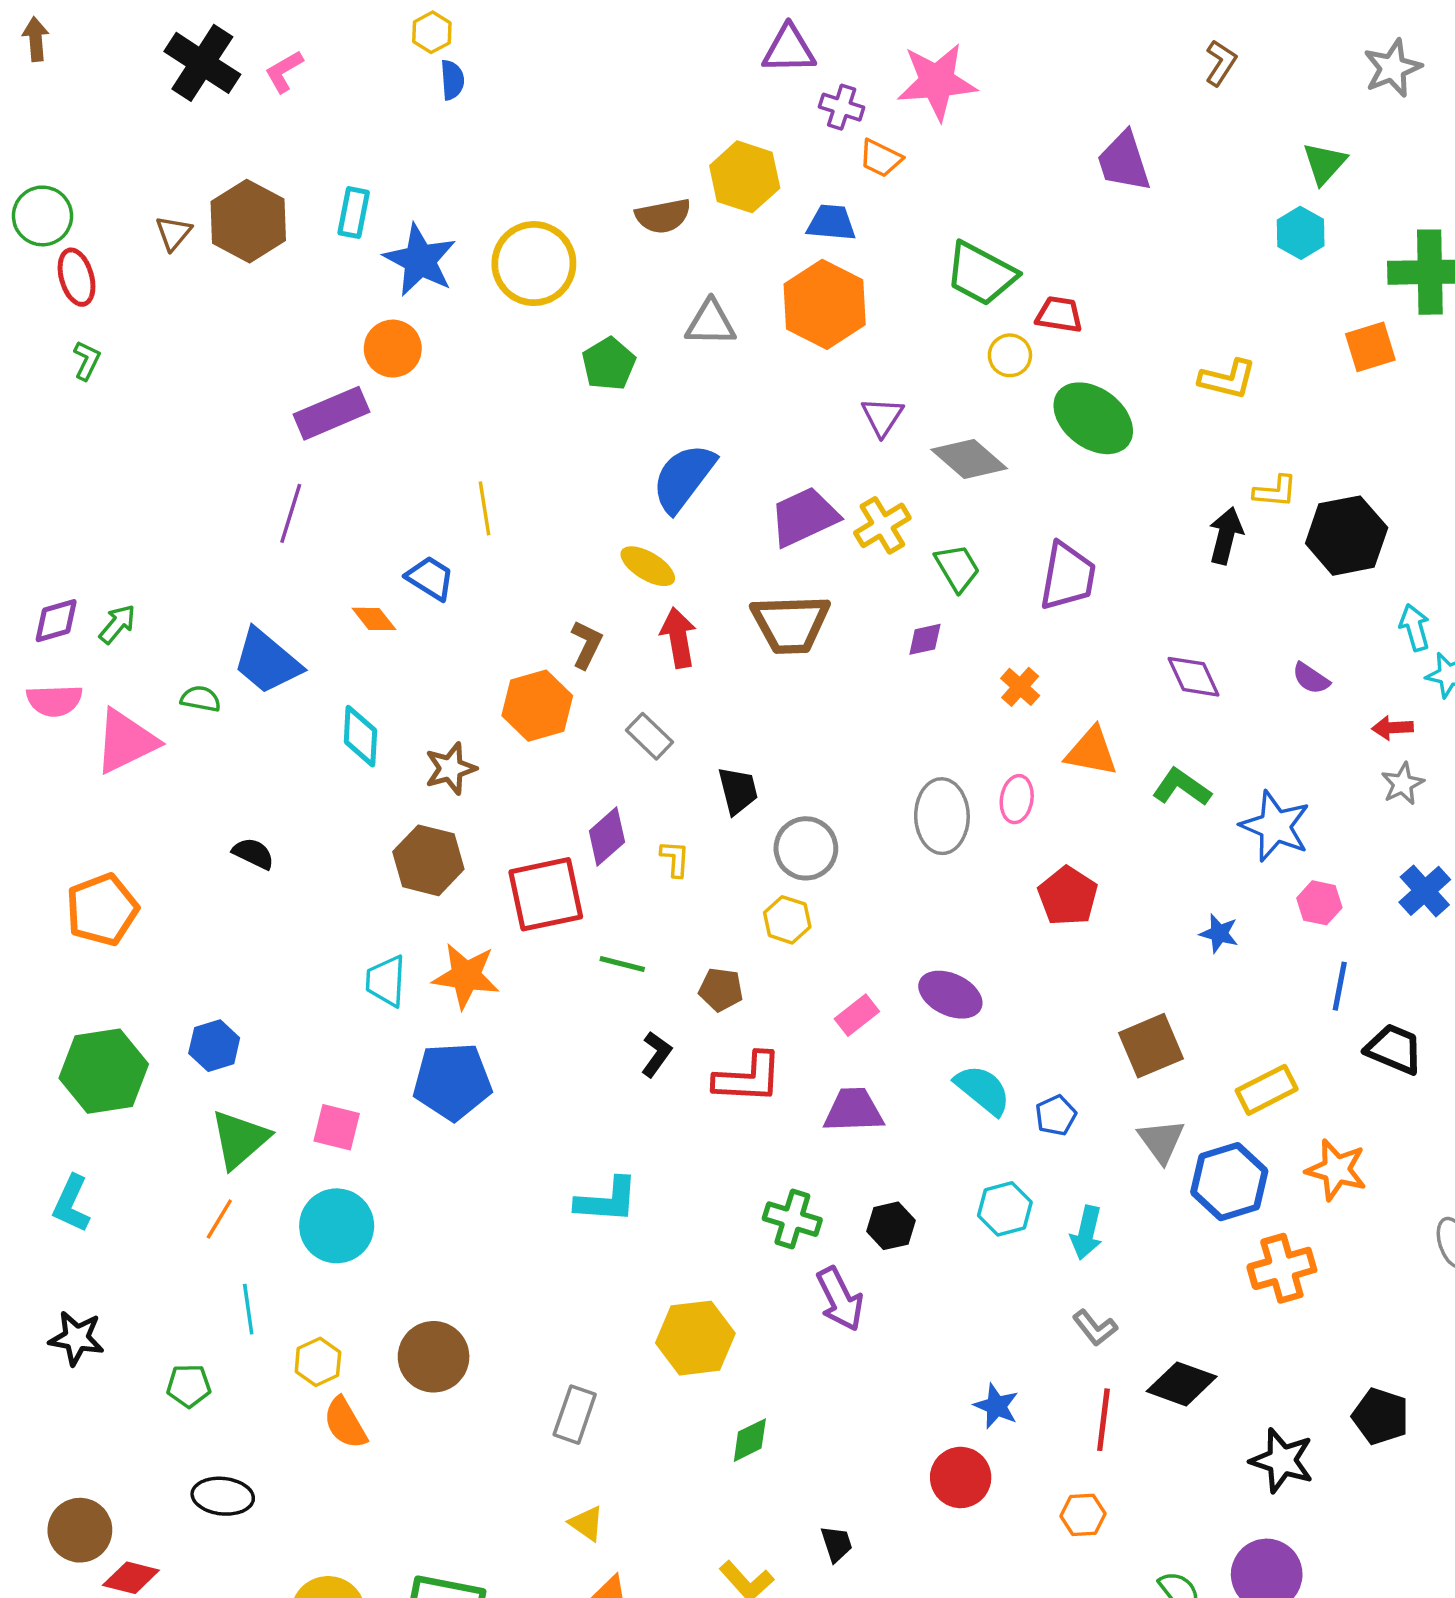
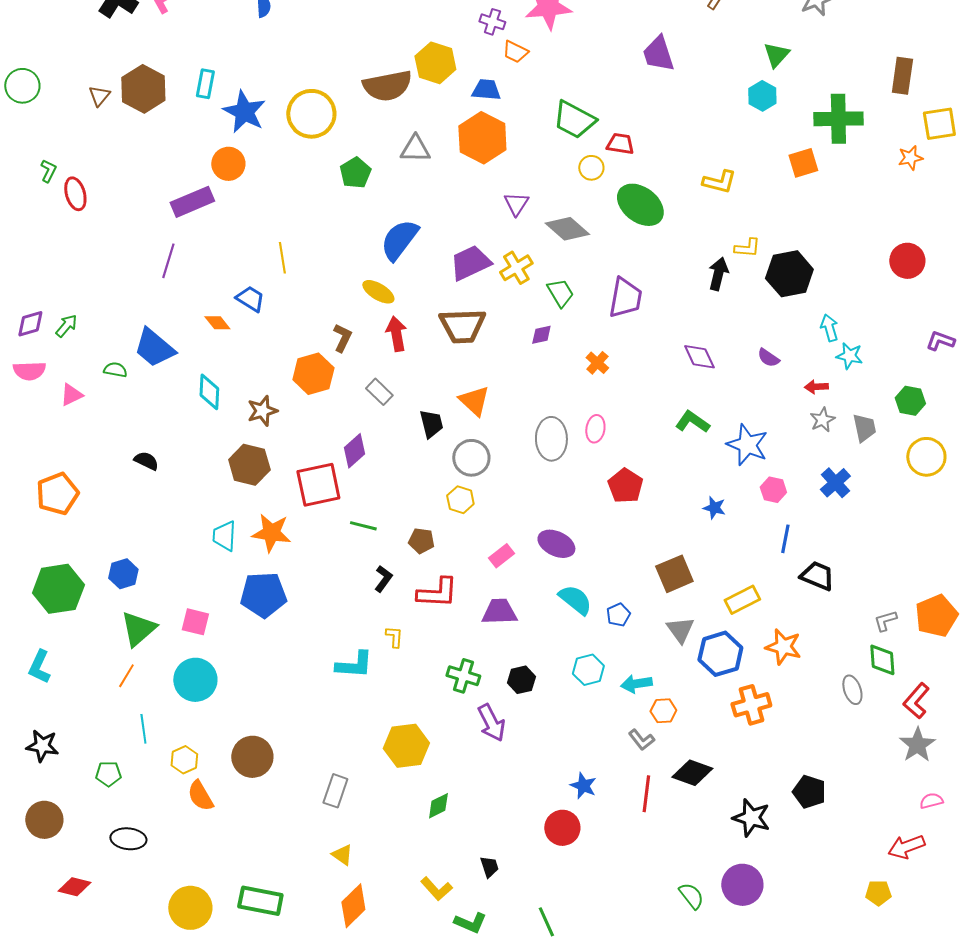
brown semicircle: (663, 216) -> (387, 86), size x1.5
red ellipse: (77, 277) -> (75, 194), moved
pink triangle: (126, 741) -> (71, 395), size x0.6
orange triangle: (1092, 751) -> (474, 401), moved, turned 32
yellow L-shape: (675, 859) -> (394, 637), moved
cyan arrow: (1086, 1233) -> (636, 684), turned 68
orange hexagon: (1083, 1515) -> (663, 711), moved
brown circle: (80, 1530) -> (44, 820), moved

